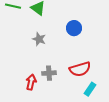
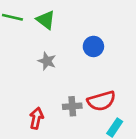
gray cross: (49, 73) -> (72, 106), moved

